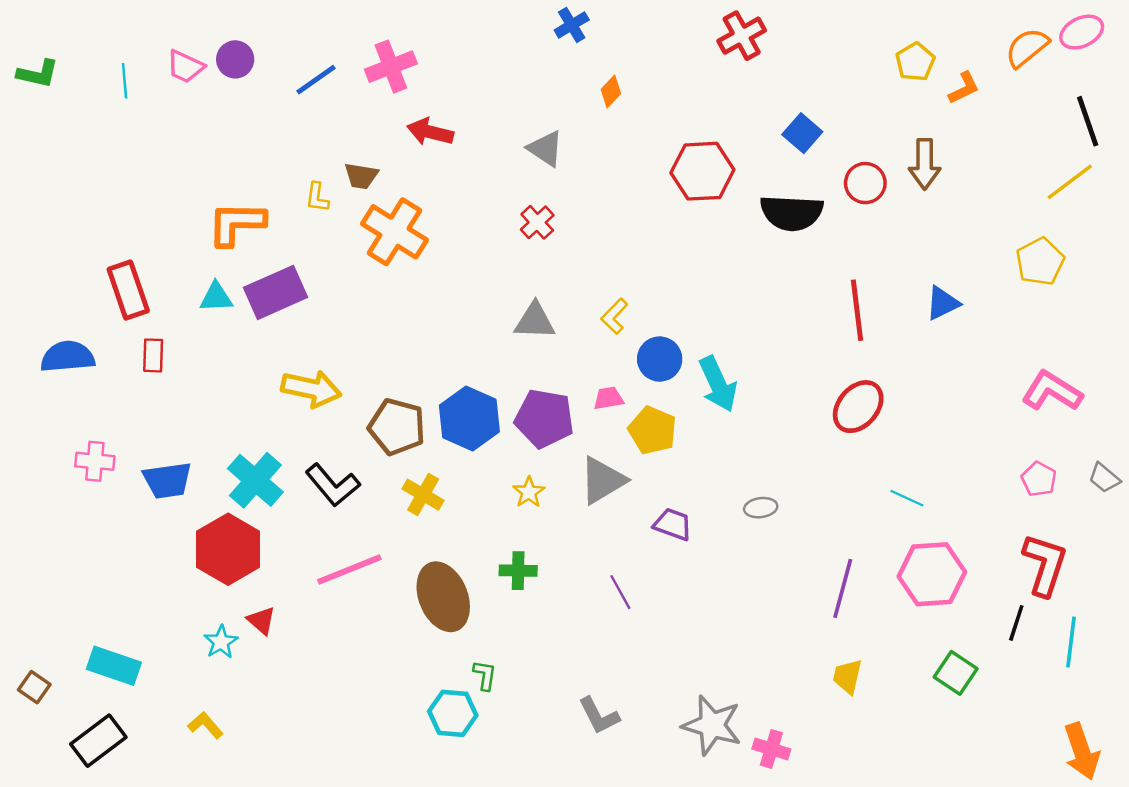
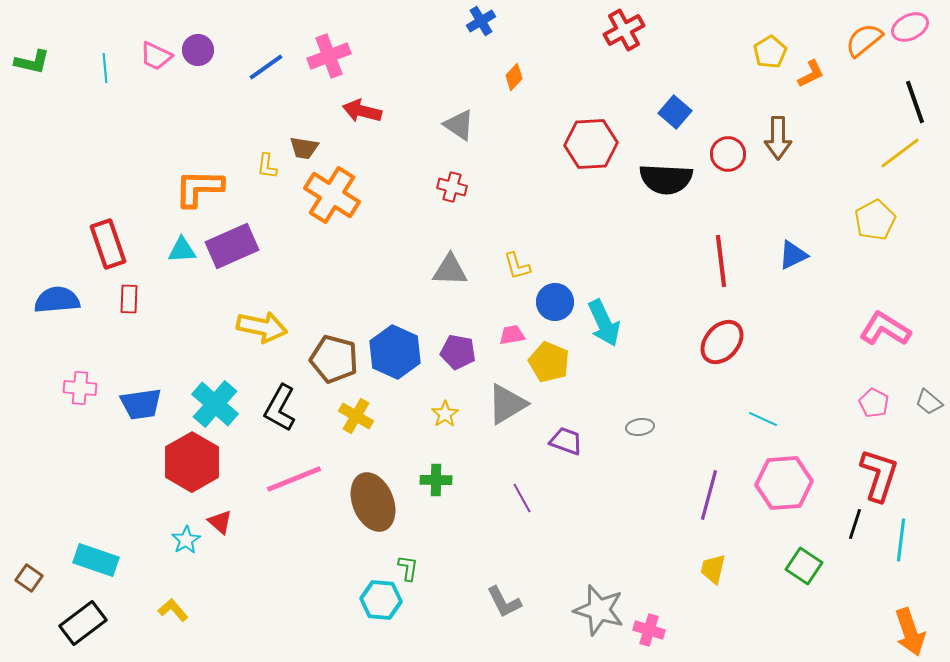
red cross: (537, 222) -> (452, 187), turned -32
yellow L-shape: (614, 316) -> (517, 266), turned -60
purple pentagon: (544, 418) -> (458, 352), size x0.7
black L-shape: (333, 485) -> (280, 408), turned 69

